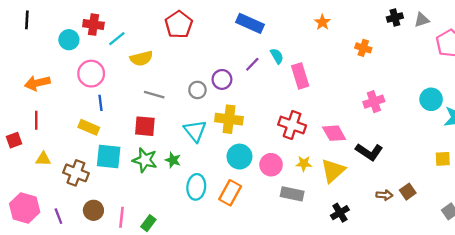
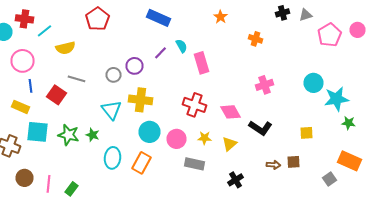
red square: (145, 126) -> (56, 95), moved, turned 30
yellow square: (443, 159) -> (306, 133), moved
yellow triangle: (333, 171) -> (230, 144), size x0.7
brown square: (408, 192) -> (294, 162), turned 32

